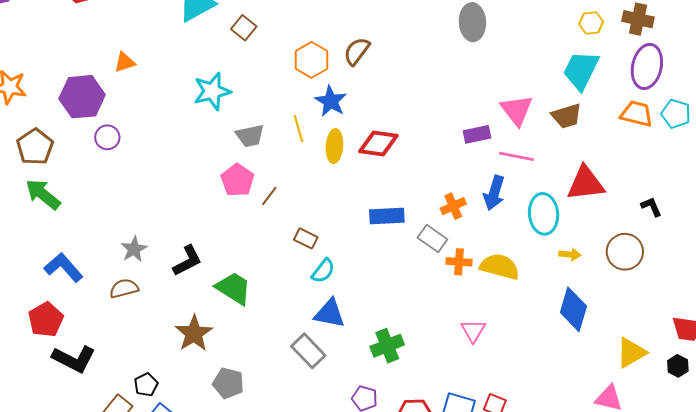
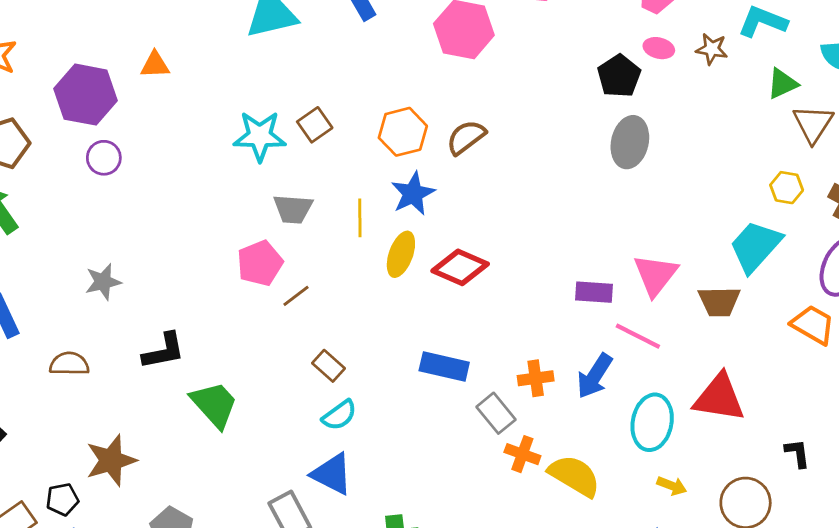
brown square: (244, 28) -> (315, 125), moved
gray star: (134, 249) -> (103, 282), moved
brown star: (194, 333) -> (111, 460), moved

